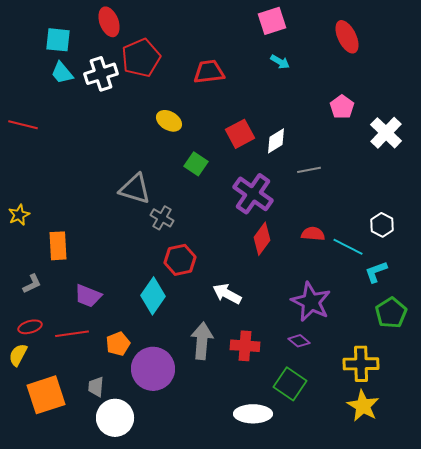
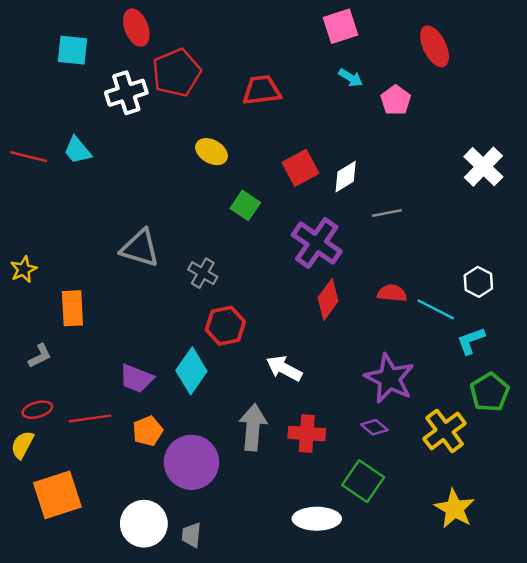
cyan trapezoid: (62, 73) -> (77, 150), moved
pink pentagon: (342, 107) -> (396, 100), moved
gray triangle: (135, 189) -> (140, 248), moved
purple trapezoid: (88, 296) -> (136, 378), moved
yellow cross: (361, 364) -> (445, 431), moved, turned -36
gray trapezoid: (96, 387) -> (191, 535), moved

